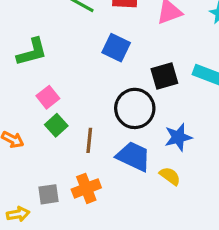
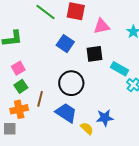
black square: (164, 76) -> (95, 54), moved
blue star: (178, 137) -> (105, 118), moved
orange cross: (86, 188) -> (19, 109), moved

